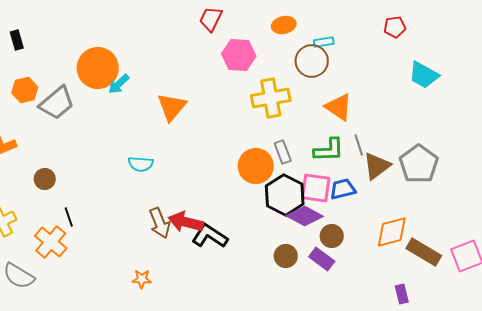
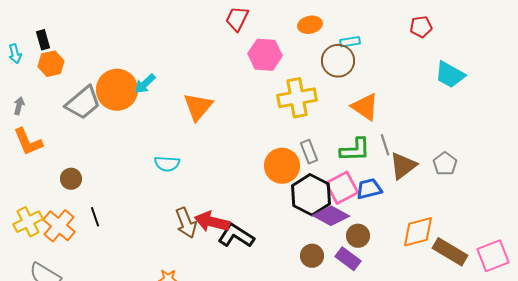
orange circle: (98, 68) -> (117, 90), moved
orange hexagon: (25, 90) -> (51, 64), moved
gray pentagon: (419, 164) -> (445, 164), size x0.6
pink square: (316, 188) -> (342, 188), turned -36
orange cross: (51, 242) -> (59, 226), moved

